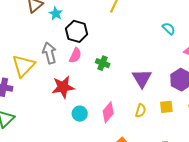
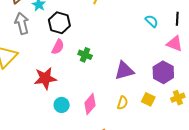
gray arrow: (49, 53) -> (22, 23), moved
purple triangle: (142, 78) -> (124, 71), turned 45
yellow square: (166, 107) -> (148, 99), turned 32

